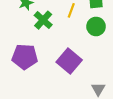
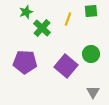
green circle: (96, 26) -> (91, 54), moved

